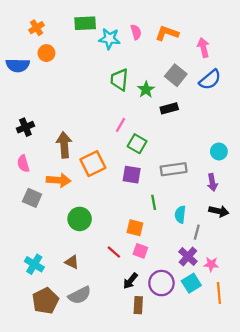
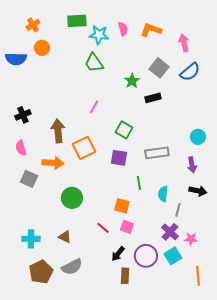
green trapezoid: (119, 80) -> (94, 63), moved, turned -40
pink line: (121, 125) -> (94, 107), moved
cyan cross: (34, 264) -> (31, 239), turned -30
orange line: (219, 293) -> (198, 276), moved

